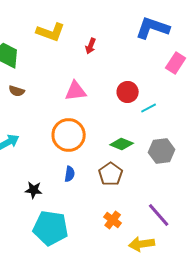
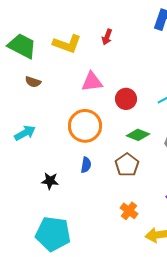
yellow L-shape: (51, 32) -> (67, 44), moved
red circle: (128, 92) -> (126, 99), moved
cyan pentagon: (51, 228) -> (53, 234), moved

